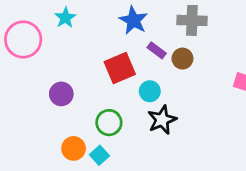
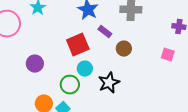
brown circle: (182, 59) -> (124, 49), moved
cyan circle: (150, 91) -> (85, 69), moved

